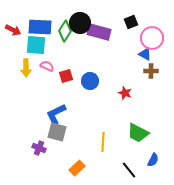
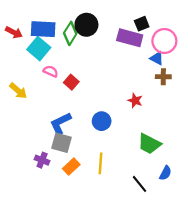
purple rectangle: (99, 32) -> (130, 38), moved
cyan square: (36, 45) -> (39, 49), turned 35
yellow arrow: (26, 68) -> (18, 91), moved, turned -48
red square: (66, 76) -> (71, 82), turned -32
blue circle: (90, 81) -> (102, 121), moved
yellow line: (103, 142) -> (100, 163), moved
orange rectangle: (77, 168) -> (71, 167), moved

